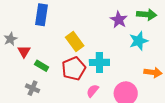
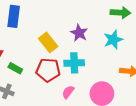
purple star: (119, 20) -> (79, 33), moved
red pentagon: (74, 68) -> (48, 70), turned 30

